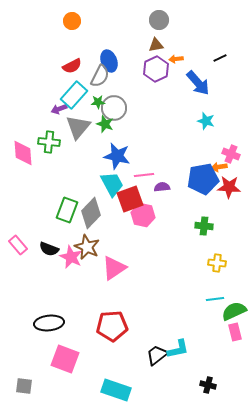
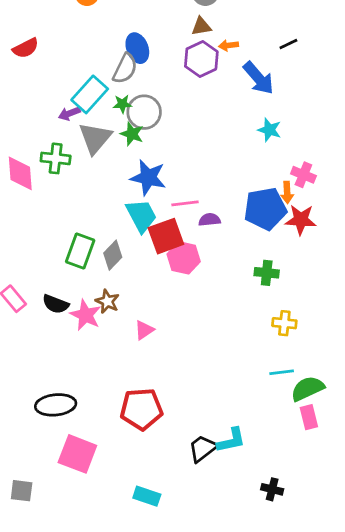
red semicircle: (72, 66) -> (26, 48), moved
orange arrow: (219, 167) -> (287, 192), turned -84
gray diamond: (91, 213) -> (113, 255), size x0.7
brown star: (87, 247) -> (107, 301), size x0.7
pink triangle: (114, 268) -> (144, 330), size x0.6
cyan rectangle: (116, 390) -> (147, 496), size x0.7

